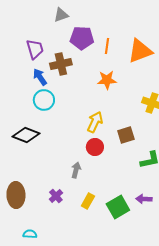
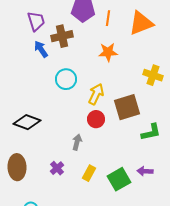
cyan circle: (44, 100) -> (66, 79), moved
black diamond: (26, 135) -> (27, 122), moved
brown square: (126, 135) -> (127, 107), size x1.5

